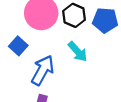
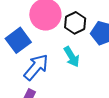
blue square: (18, 46) -> (18, 40), size x1.4

